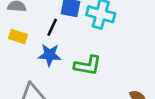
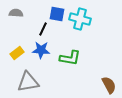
yellow rectangle: (18, 37) -> (17, 53), moved, turned -56

